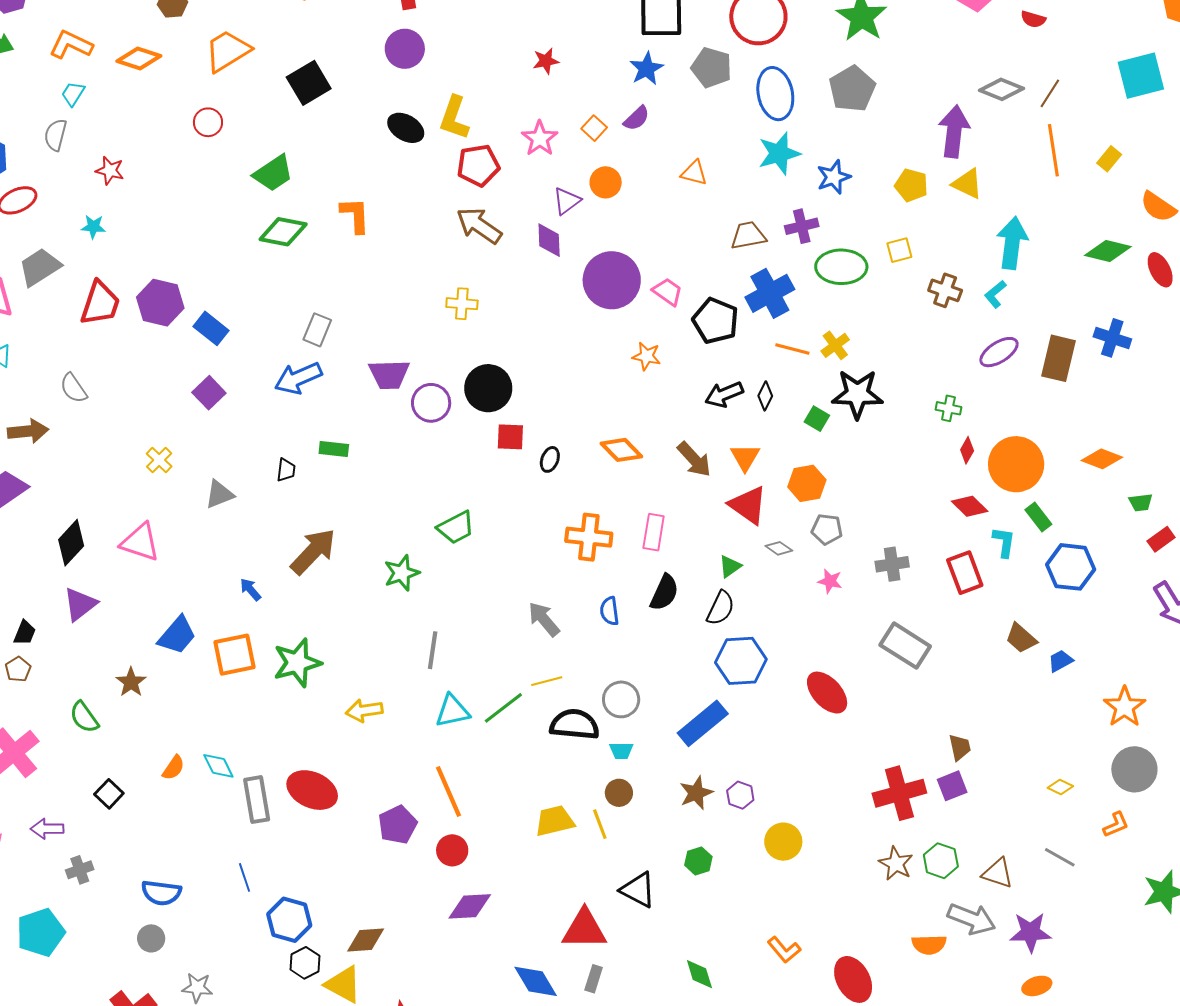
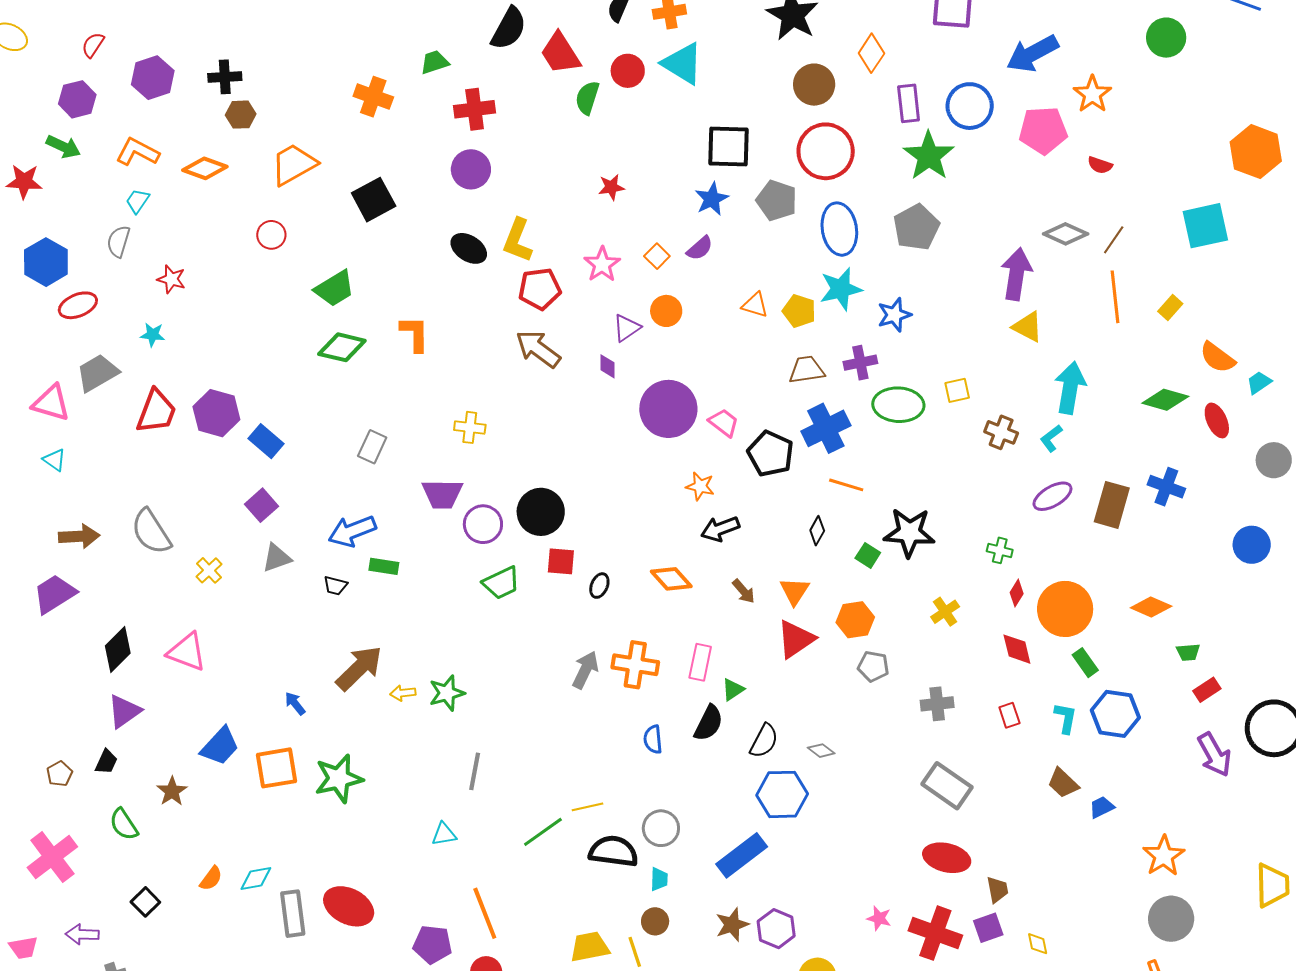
yellow pentagon: (911, 185) -> (799, 311), moved
purple diamond: (549, 240) -> (607, 366), size x0.7
yellow cross: (462, 304) -> (470, 427), moved
yellow cross: (835, 345) -> (945, 612), moved
blue arrow: (298, 378) -> (352, 531), moved
gray semicircle: (73, 388) -> (151, 532), moved, size x1.5
black arrow: (724, 394) -> (720, 529), moved
brown arrow: (694, 459) -> (744, 591), size x0.7
black trapezoid: (286, 470) -> (335, 586), turned 95
gray triangle: (219, 494) -> (277, 558), moved
red triangle: (748, 505) -> (796, 639), turned 48
red diamond: (970, 506) -> (1017, 649), turned 30
green trapezoid: (456, 527) -> (501, 583), moved
cyan L-shape: (1004, 542) -> (1066, 718), moved
gray diamond: (779, 548) -> (821, 751), moved
green triangle: (730, 566) -> (733, 690), moved
red rectangle: (965, 573) -> (1009, 715), size x0.6
pink star: (830, 581) -> (879, 918), moved
gray arrow: (544, 619) -> (585, 670), moved, turned 63
black trapezoid: (25, 633) -> (106, 762), moved
red ellipse: (827, 693) -> (947, 858), moved, turned -36
yellow arrow: (364, 711) -> (403, 693), moved, size x0.7
cyan triangle: (452, 711) -> (444, 834), moved, size x0.7
cyan trapezoid: (621, 751) -> (659, 879), turned -90
cyan diamond: (218, 766) -> (256, 878), turned -76
yellow diamond: (1060, 787) -> (1038, 944), moved, turned 50
red cross: (899, 793) -> (935, 933), turned 33
purple hexagon: (740, 795) -> (776, 929), size x1.4
purple pentagon: (397, 825) -> (433, 944), turned 30

